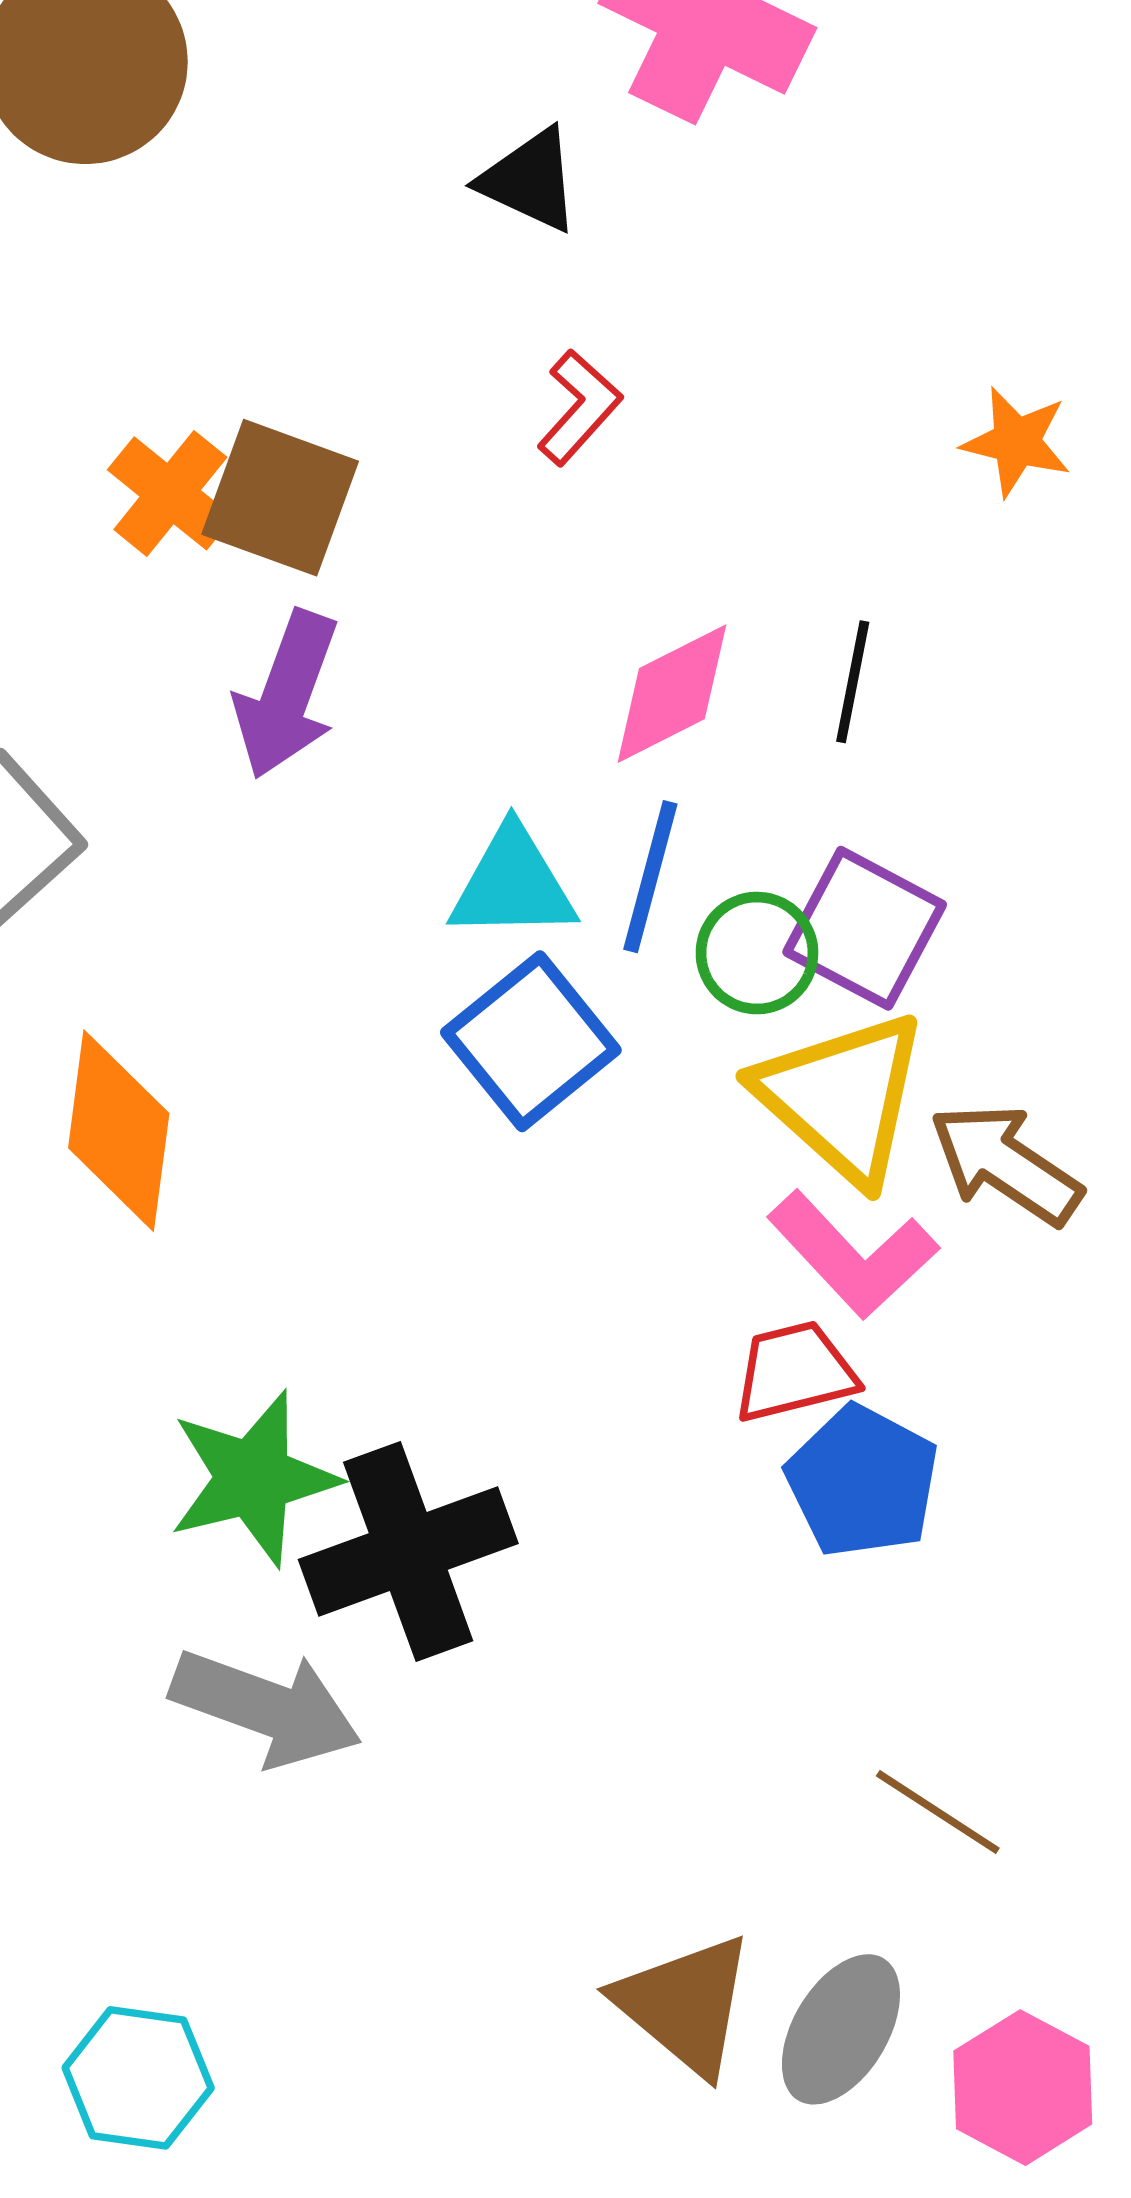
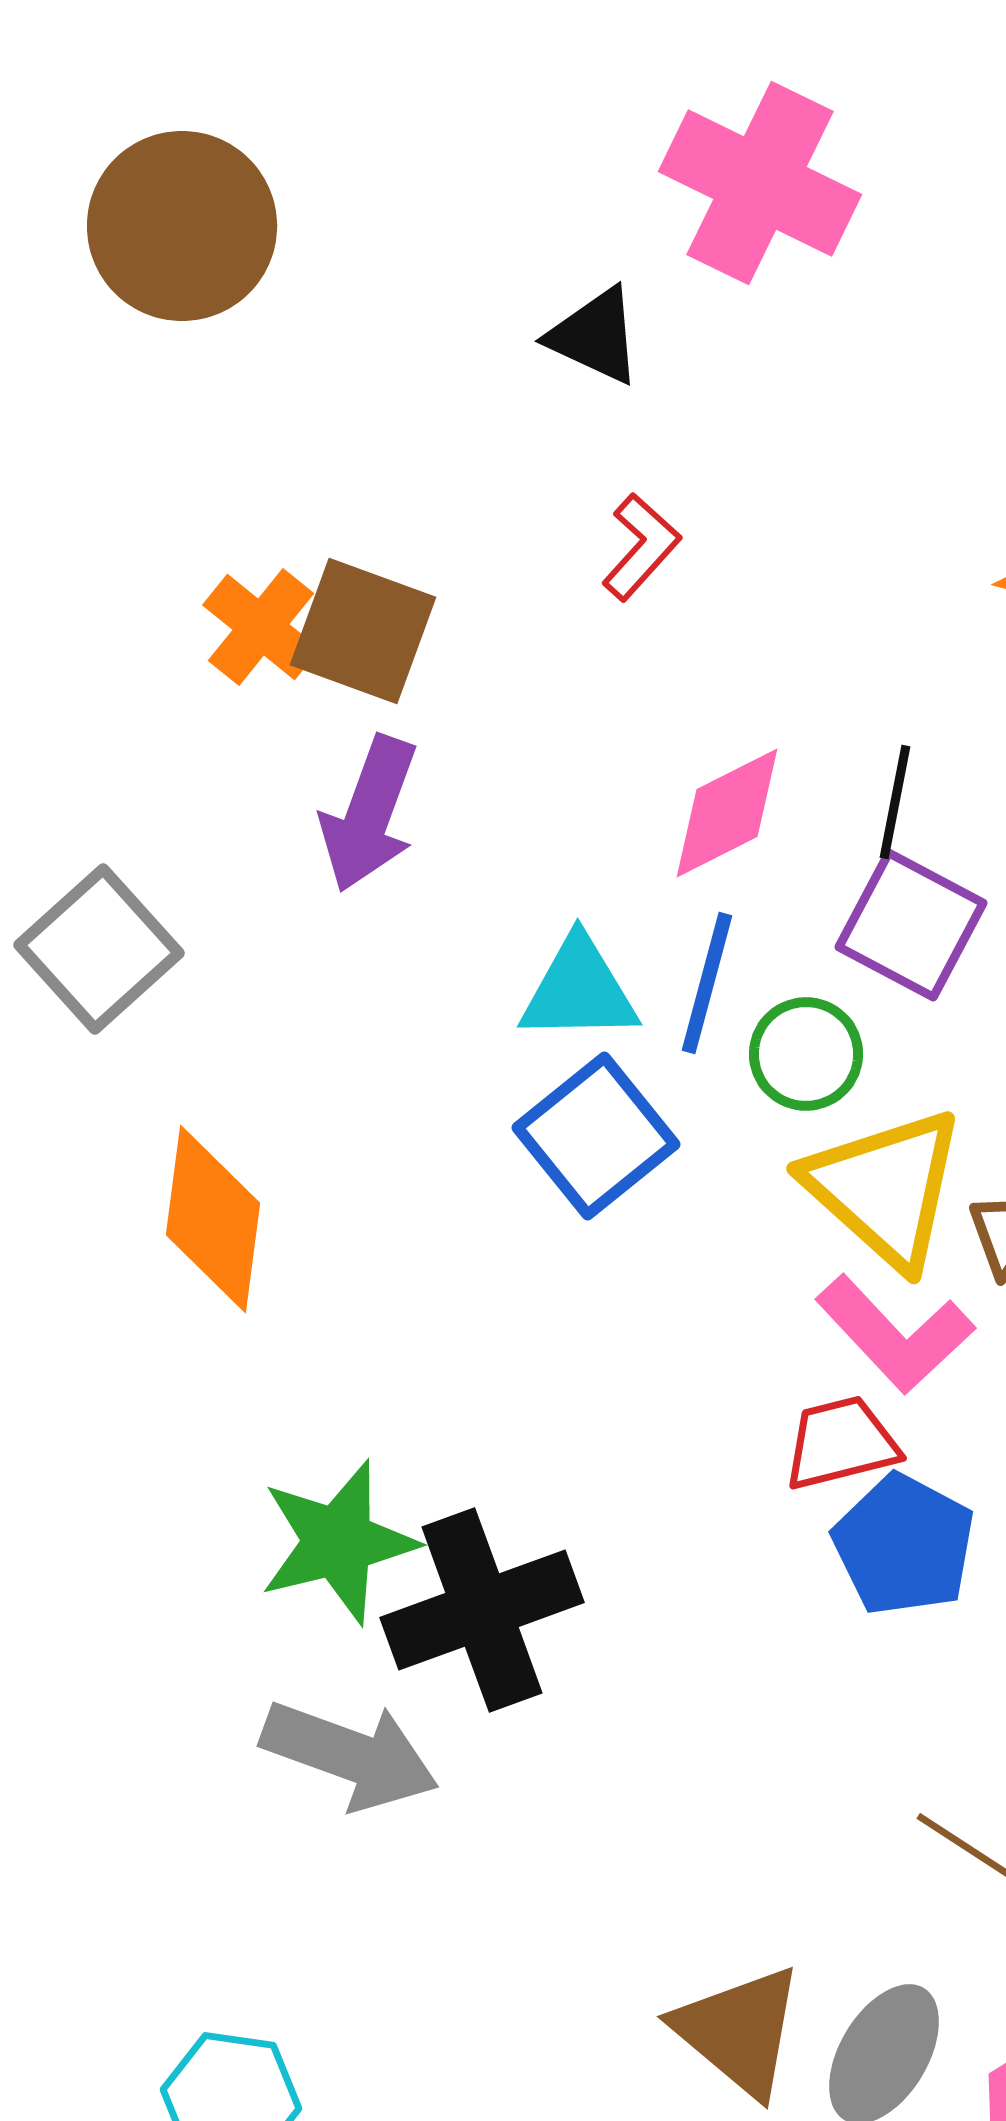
purple square: (865, 928) -> (911, 925), moved

